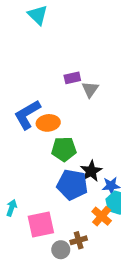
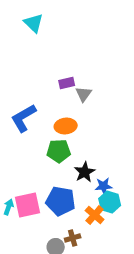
orange ellipse: (48, 123) -> (66, 126), moved
blue pentagon: (72, 185) -> (61, 201), moved
pink square: (41, 225) -> (28, 205), moved

